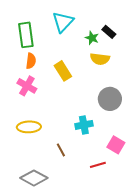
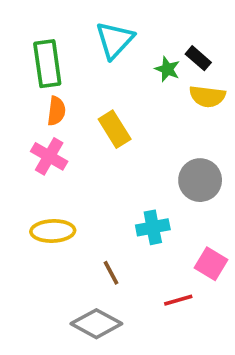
yellow semicircle: (100, 59) -> (207, 96), moved
gray diamond: (34, 178) -> (96, 324), moved

